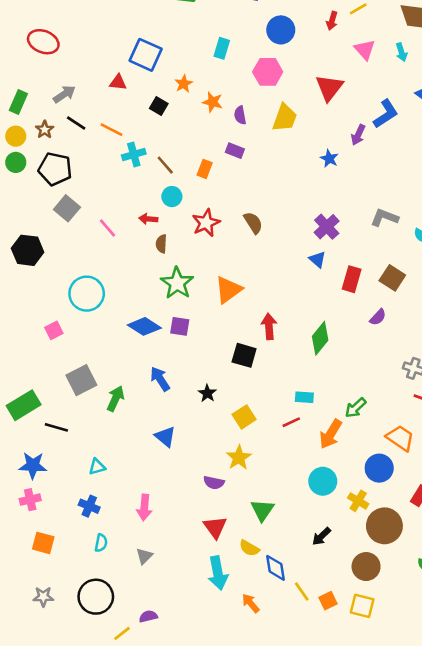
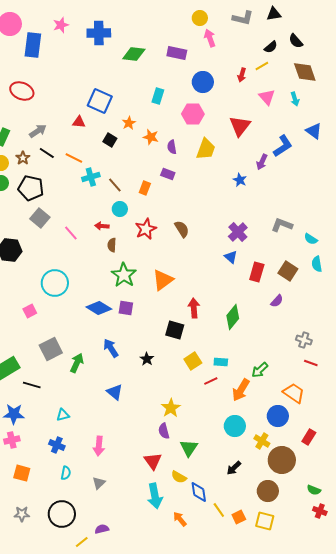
yellow square: (244, 417) -> (193, 361), moved
purple semicircle: (214, 483) -> (164, 431), moved, turned 63

